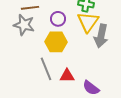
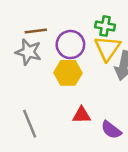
purple circle: (58, 19) -> (70, 45), size x1.5
gray line: (46, 69) -> (30, 124), moved

